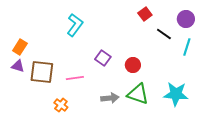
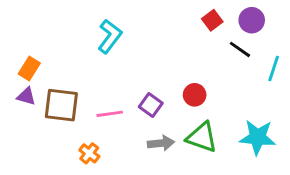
purple circle: (186, 19) -> (252, 20), moved
purple square: (103, 58) -> (151, 105), moved

